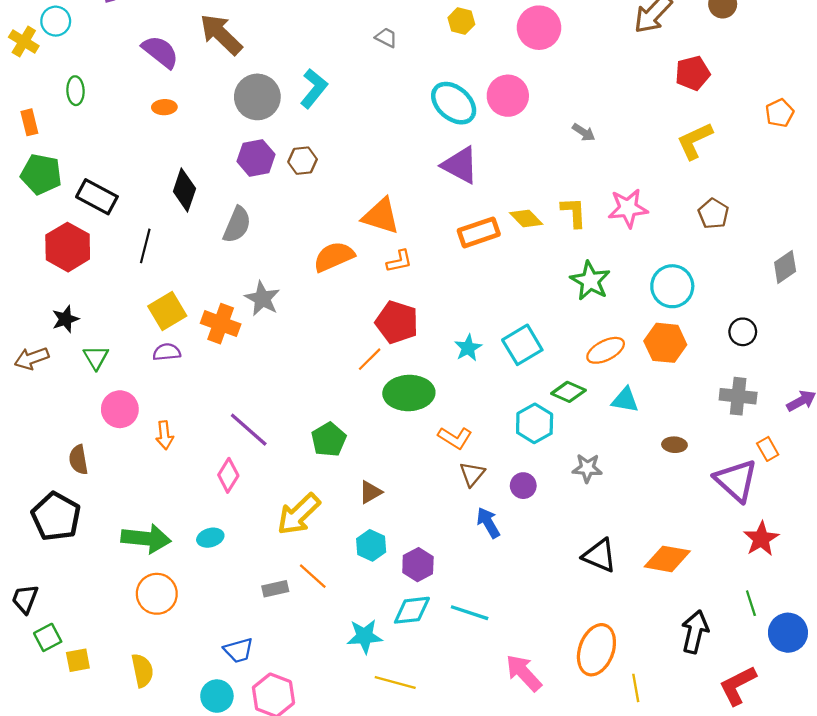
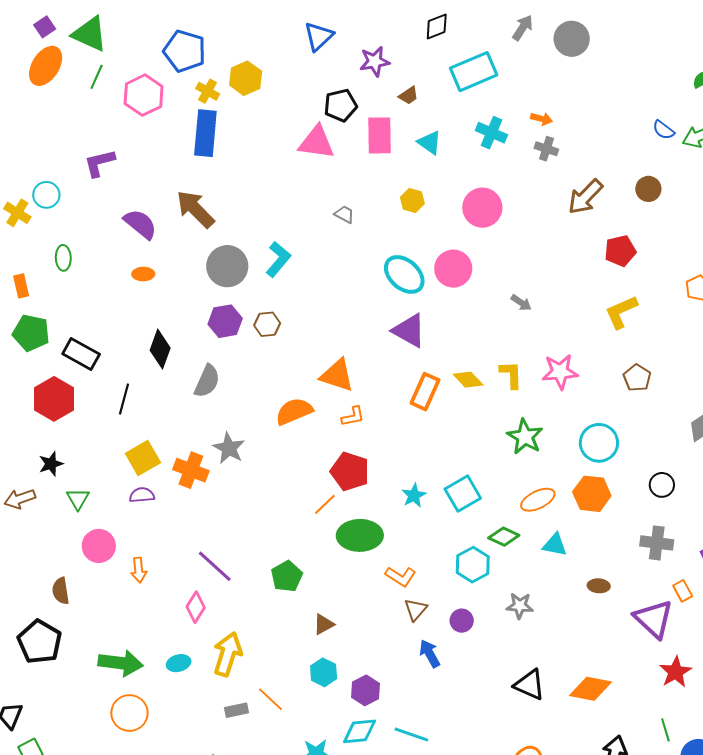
orange rectangle: (479, 232) -> (425, 392), turned -48
yellow arrow: (299, 514) -> (228, 654), moved, turned 150

